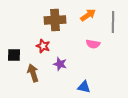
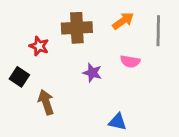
red star: (43, 46) -> (39, 46), moved
black square: (14, 55) -> (19, 77), turned 32
purple star: (60, 64) -> (92, 73), moved

